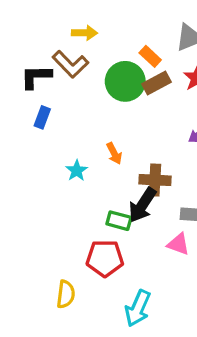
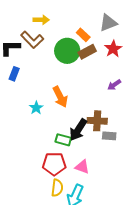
orange arrow: (114, 153) -> (60, 97), size x1.5
brown cross: (155, 180) -> (97, 121), moved
pink triangle: (178, 244) -> (82, 167), moved
yellow semicircle: (66, 294) -> (57, 188), moved

